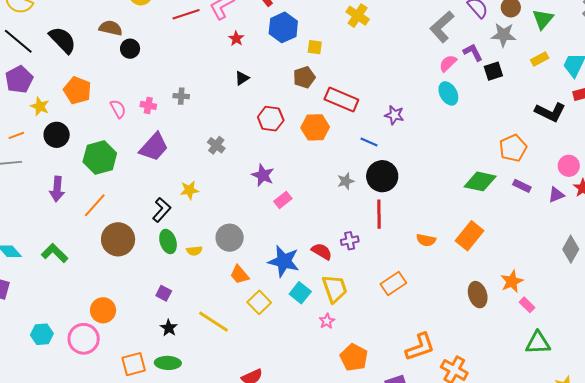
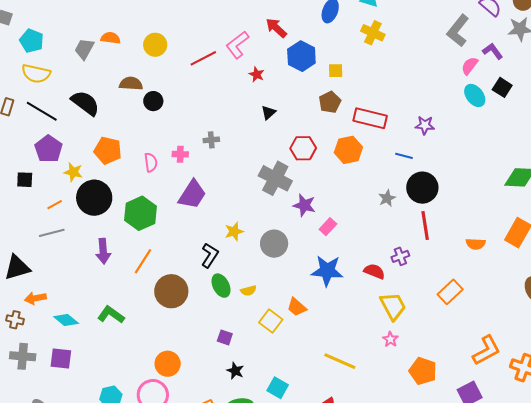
black square: (493, 71) -> (502, 87), moved, turned -30
pink semicircle: (118, 109) -> (151, 162), turned 30
black circle: (57, 135) -> (94, 198), size x1.4
gray cross: (216, 145) -> (275, 178), moved, size x1.8
gray circle: (230, 238) -> (274, 244), moved
blue star: (284, 261) -> (327, 271), moved
cyan square: (300, 293) -> (278, 388), moved
yellow square: (259, 302) -> (271, 321), moved
yellow line: (213, 322) -> (340, 361), moved

